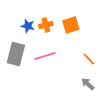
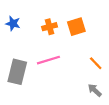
blue star: (28, 26) -> (13, 23), moved
gray rectangle: (16, 54) -> (17, 72), moved

